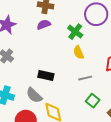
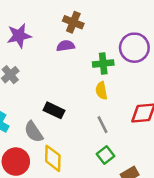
green cross: (75, 32) -> (103, 64), turned 35
gray line: (85, 78) -> (102, 125), turned 64

